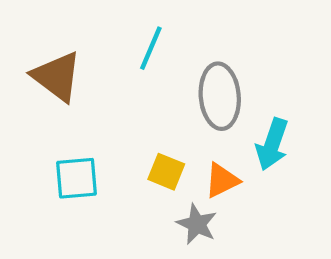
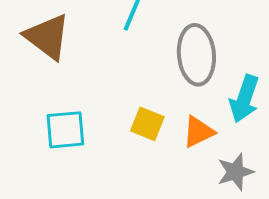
gray star: (197, 224) -> (235, 172), moved, turned 30

